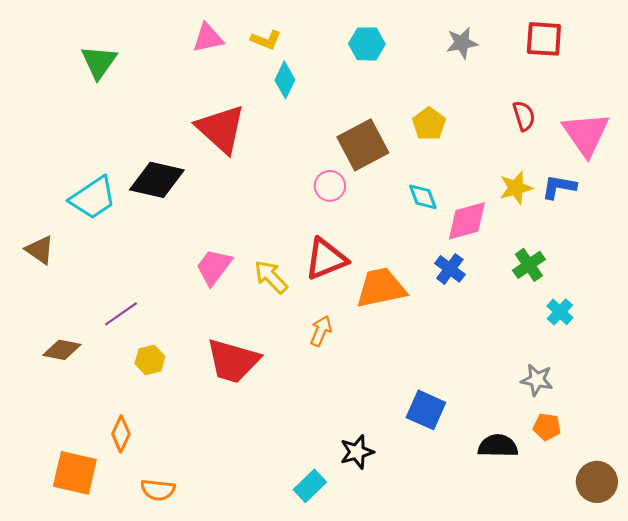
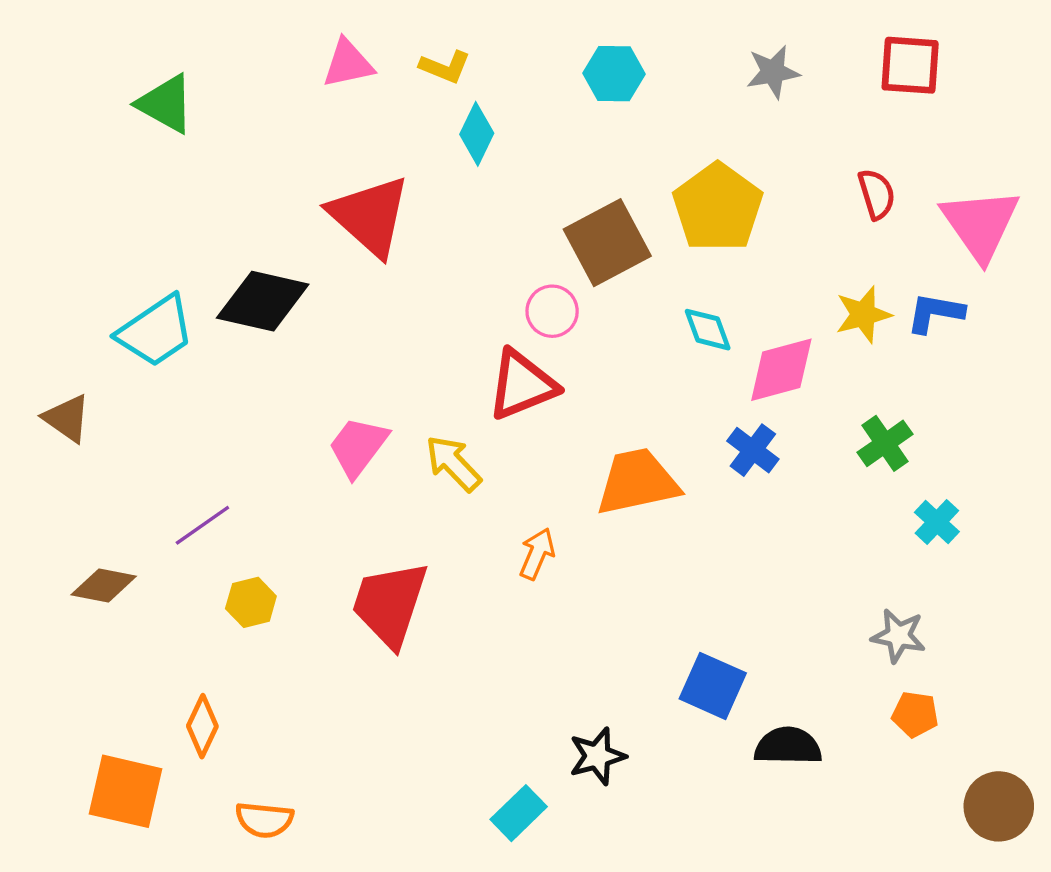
green triangle: (99, 62) -> (166, 104), turned -36
yellow pentagon: (429, 124) -> (718, 207), size x1.6
red triangle: (326, 259) -> (522, 385), moved
red trapezoid: (233, 361) -> (390, 604), turned 92
black semicircle: (498, 446) -> (788, 746), moved

